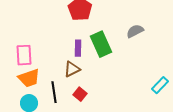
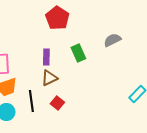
green rectangle: (101, 44) -> (78, 53), size x0.7
purple rectangle: (78, 48) -> (46, 57), moved

